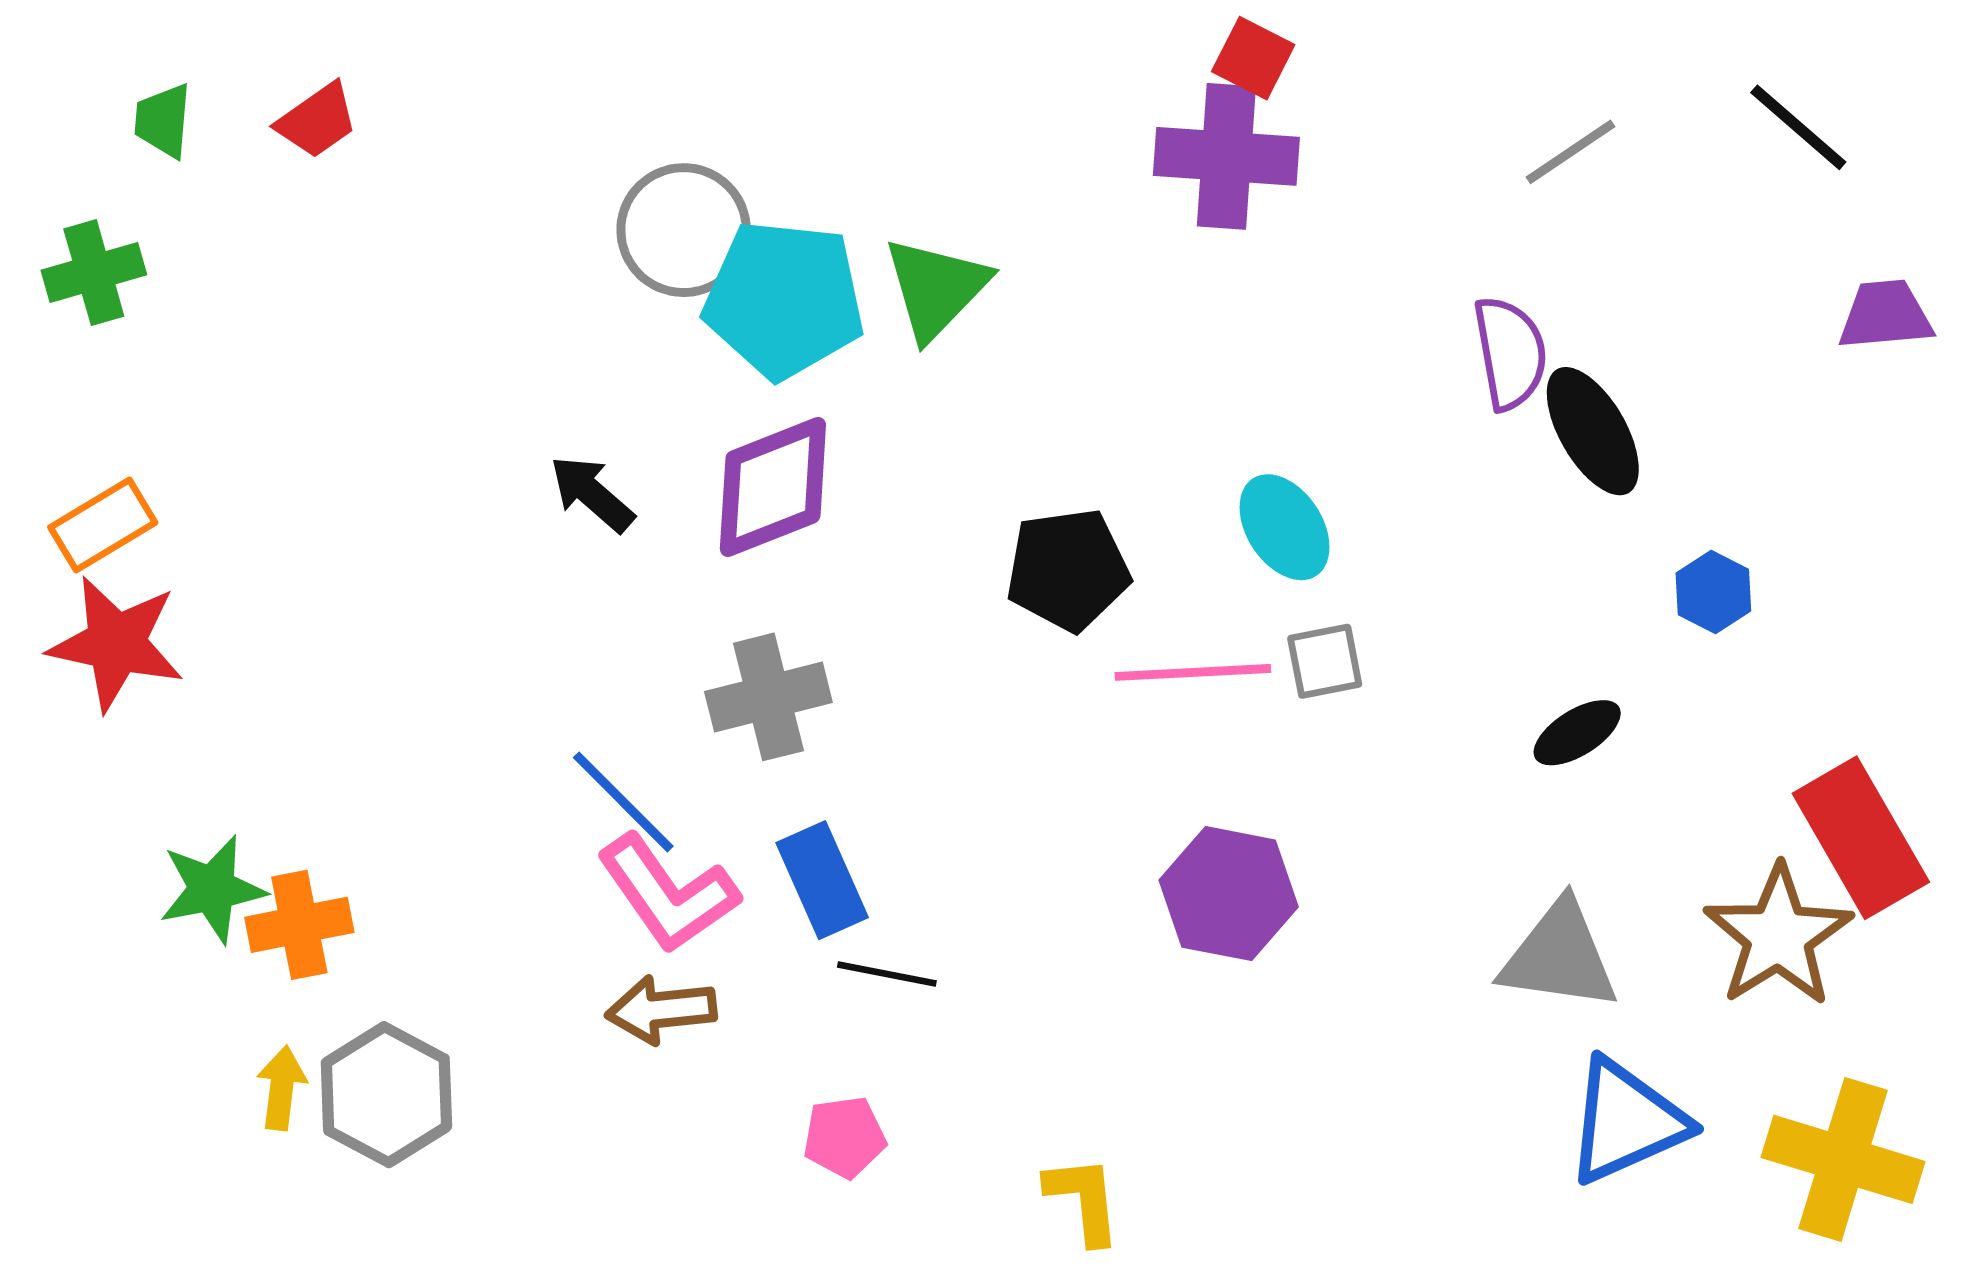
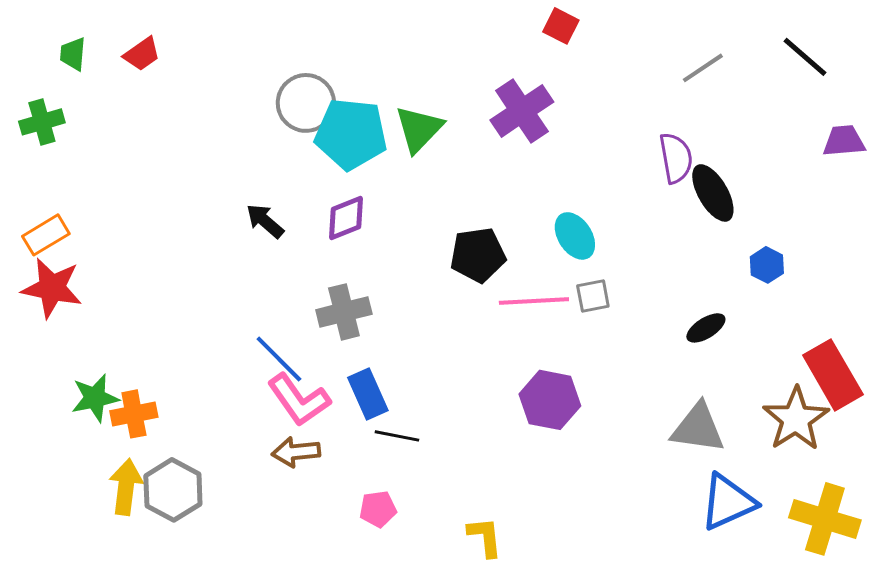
purple cross: (1226, 156) -> (522, 111), moved, turned -38
purple diamond: (773, 487) -> (346, 218), size x0.7
yellow arrow: (281, 1088) -> (126, 487), size x1.5

